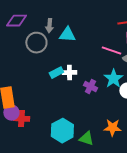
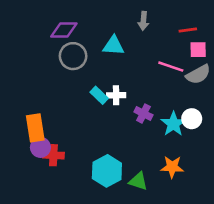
purple diamond: (16, 21) -> (64, 30), moved
gray arrow: (49, 26) -> (143, 21), moved
cyan rectangle: (56, 73) -> (99, 95), turned 72
cyan star: (113, 79) -> (173, 124), moved

